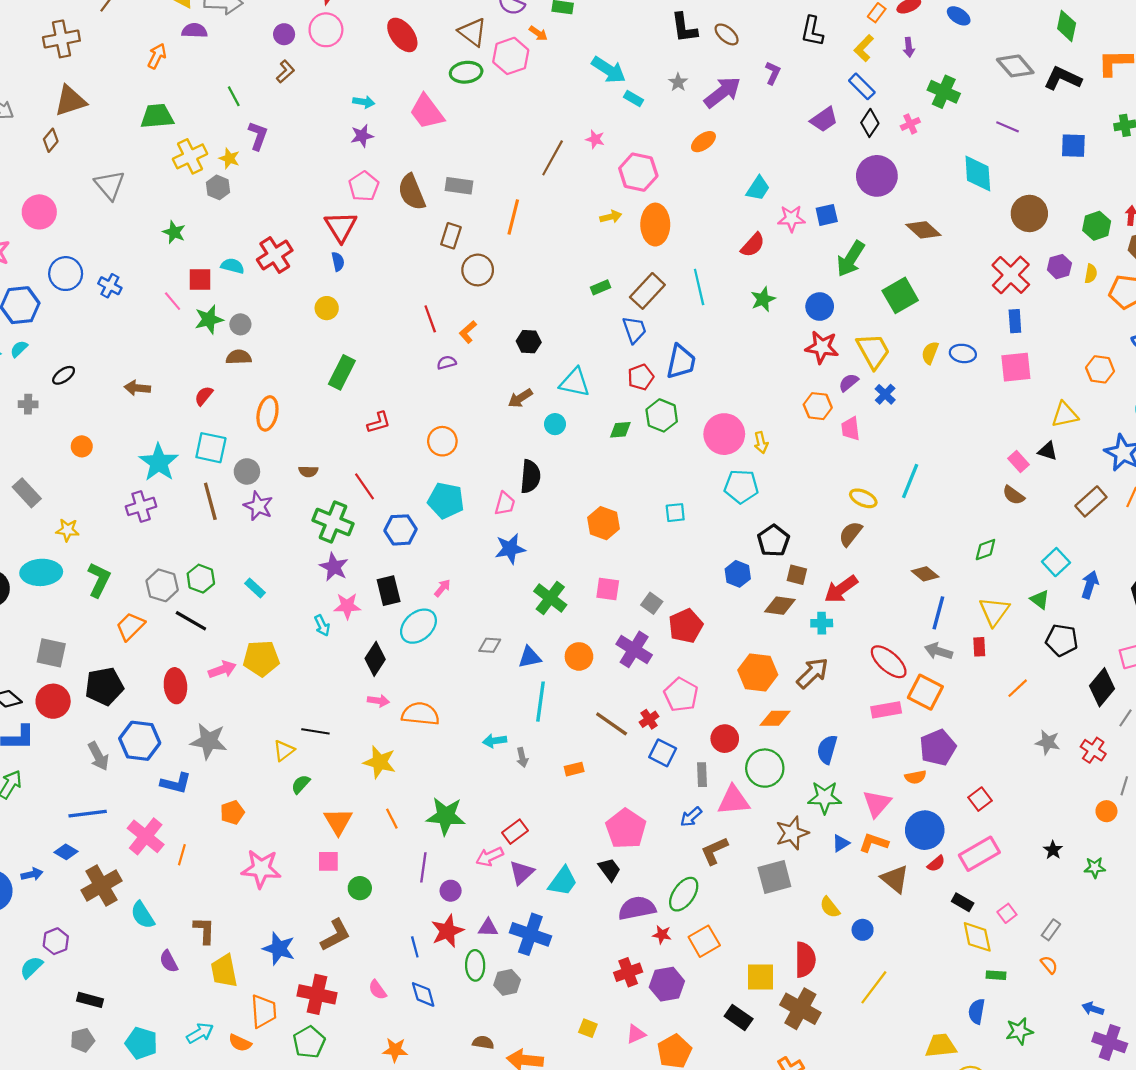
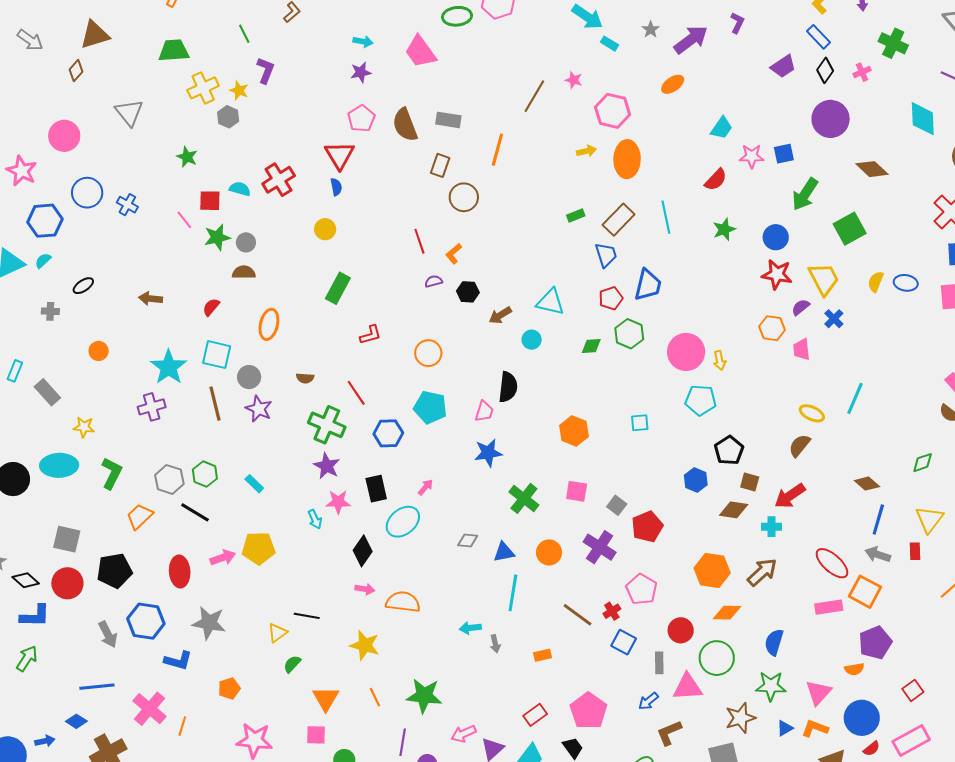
black hexagon: (529, 342) -> (468, 292), moved
red rectangle: (515, 832) -> (535, 715), moved

